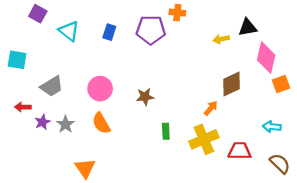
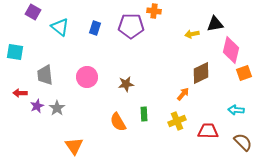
gray trapezoid: (52, 86) -> (45, 75), turned 115
orange semicircle: (101, 123) -> (118, 122), moved
yellow cross: (204, 139) -> (177, 121), size x0.7

